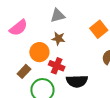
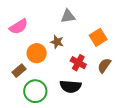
gray triangle: (58, 16) -> (68, 16), moved
red cross: (57, 66) -> (78, 63), moved

